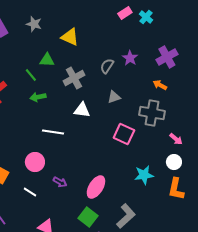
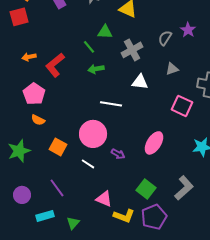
pink circle: (35, 162) -> (93, 134), size x1.4
pink ellipse: (96, 187) -> (154, 143), moved

